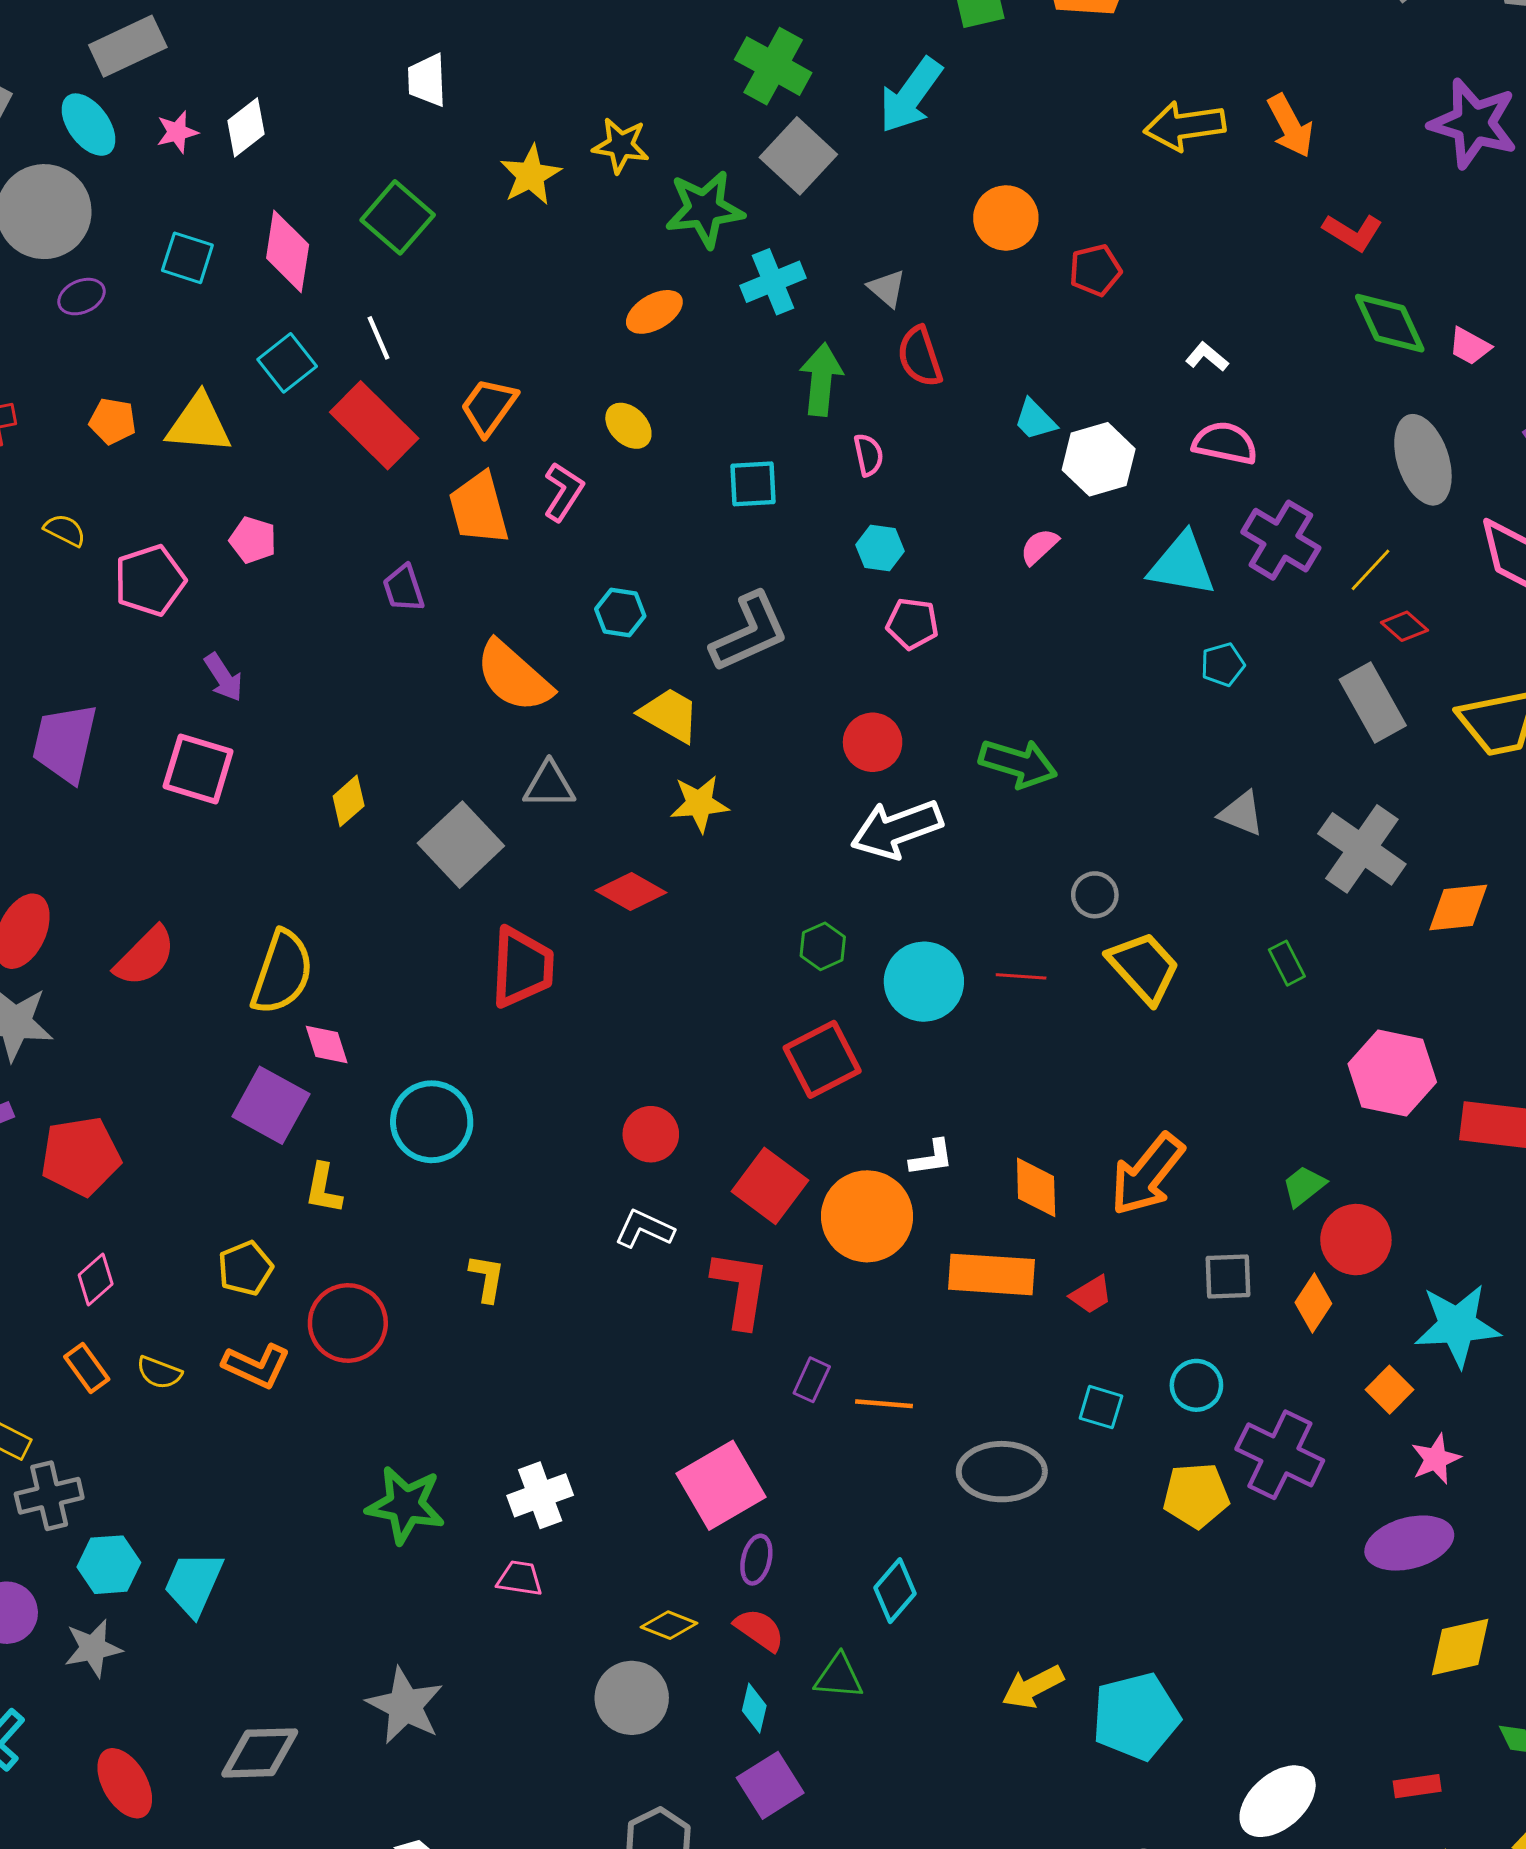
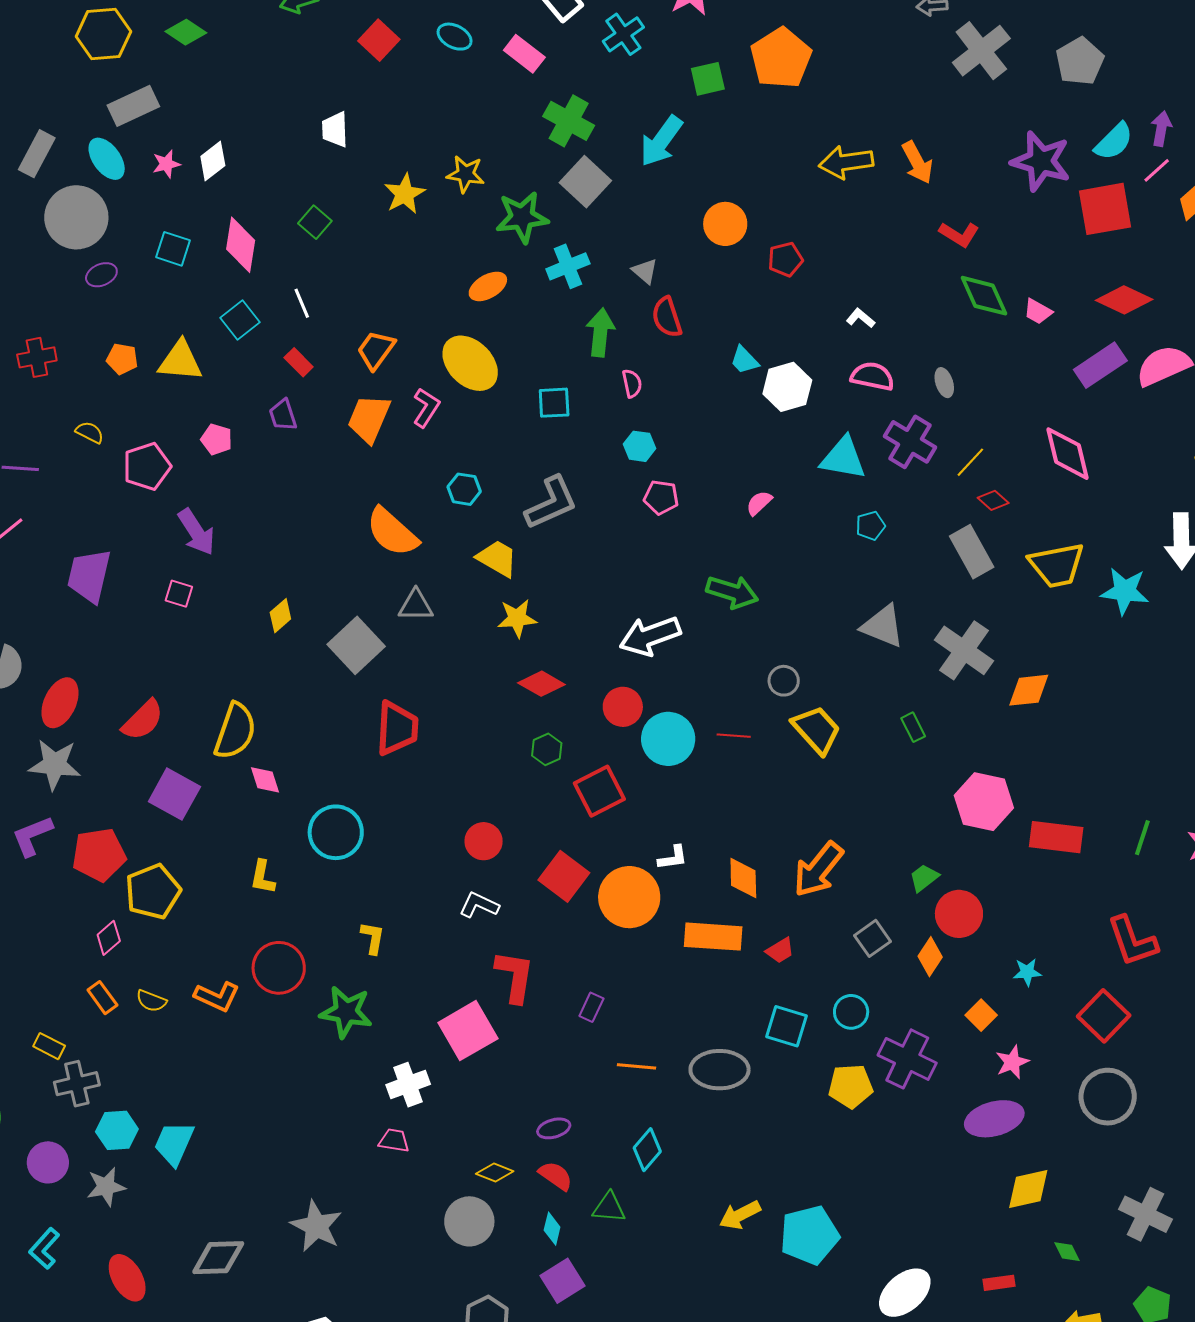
green square: (398, 217) -> (315, 222), size x0.7
red rectangle: (374, 425) -> (299, 362), size x0.5
yellow ellipse: (628, 426) -> (470, 363), size x1.8
gray ellipse: (1423, 460) -> (944, 383), moved, size x0.5
orange trapezoid: (479, 508) -> (369, 419), turned 38
pink semicircle: (1039, 547) -> (759, 503), moved
purple trapezoid: (404, 588) -> (283, 415), moved
purple arrow: (224, 677) -> (196, 532), size x1.4
red circle: (873, 742) -> (623, 707), moved
pink square: (198, 769) -> (179, 594), size x0.6
gray triangle: (1241, 813) -> (883, 626), size x1.4
red diamond: (631, 892) -> (541, 684), moved
green hexagon: (823, 946) -> (547, 749), moved
purple square: (271, 1105) -> (174, 794), moved
yellow pentagon: (245, 1268) -> (153, 892), moved, size x1.5
gray square: (1228, 1276) -> (873, 938), turned -33
red L-shape: (740, 1289) -> (515, 976), moved
cyan star: (1457, 1325) -> (1027, 972), size x0.5
orange line: (884, 1404) -> (636, 1066), moved
cyan square: (1101, 1407) -> (787, 1026), size x1.4
pink square: (721, 1485) -> (468, 1031), moved
green star: (405, 1505) -> (346, 1012), moved
purple ellipse: (756, 1560) -> (554, 1128), turned 60

